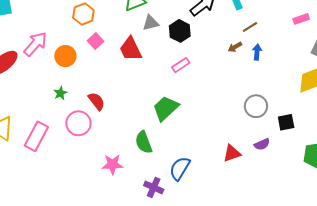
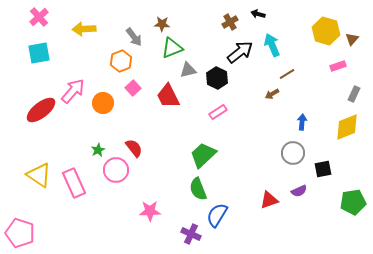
blue arrow: (257, 52) -> (302, 122), moved
green star: (60, 93) -> (98, 150), moved
pink rectangle: (36, 136) -> (74, 183), turned -52
green semicircle: (144, 142) -> (198, 189), moved

